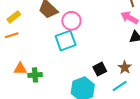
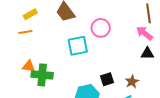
pink circle: (71, 21) -> (101, 28), moved
green cross: (35, 75) -> (42, 75), size x1.5

